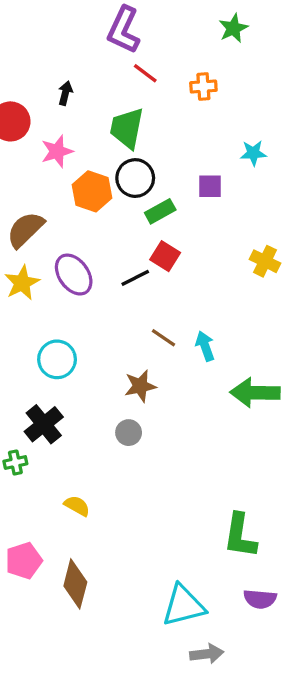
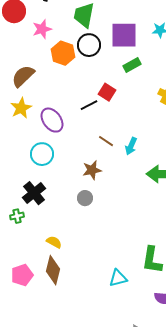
purple square: (210, 186) -> (124, 35), moved, size x1.8
green rectangle: (160, 211) -> (132, 65), moved
purple ellipse: (74, 275) -> (52, 120), moved
cyan arrow: (205, 346) -> (131, 146), turned -138
brown diamond: (75, 584) -> (53, 270), moved
cyan triangle: (183, 606) -> (118, 278), moved, size x0.7

